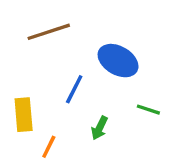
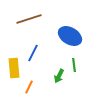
blue line: (74, 89) -> (33, 53), moved
green line: (148, 110) -> (74, 65), moved, turned 64

